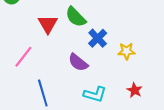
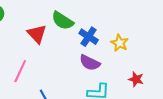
yellow star: (126, 51) -> (120, 43), turned -30
purple semicircle: (78, 62) -> (90, 63), moved

